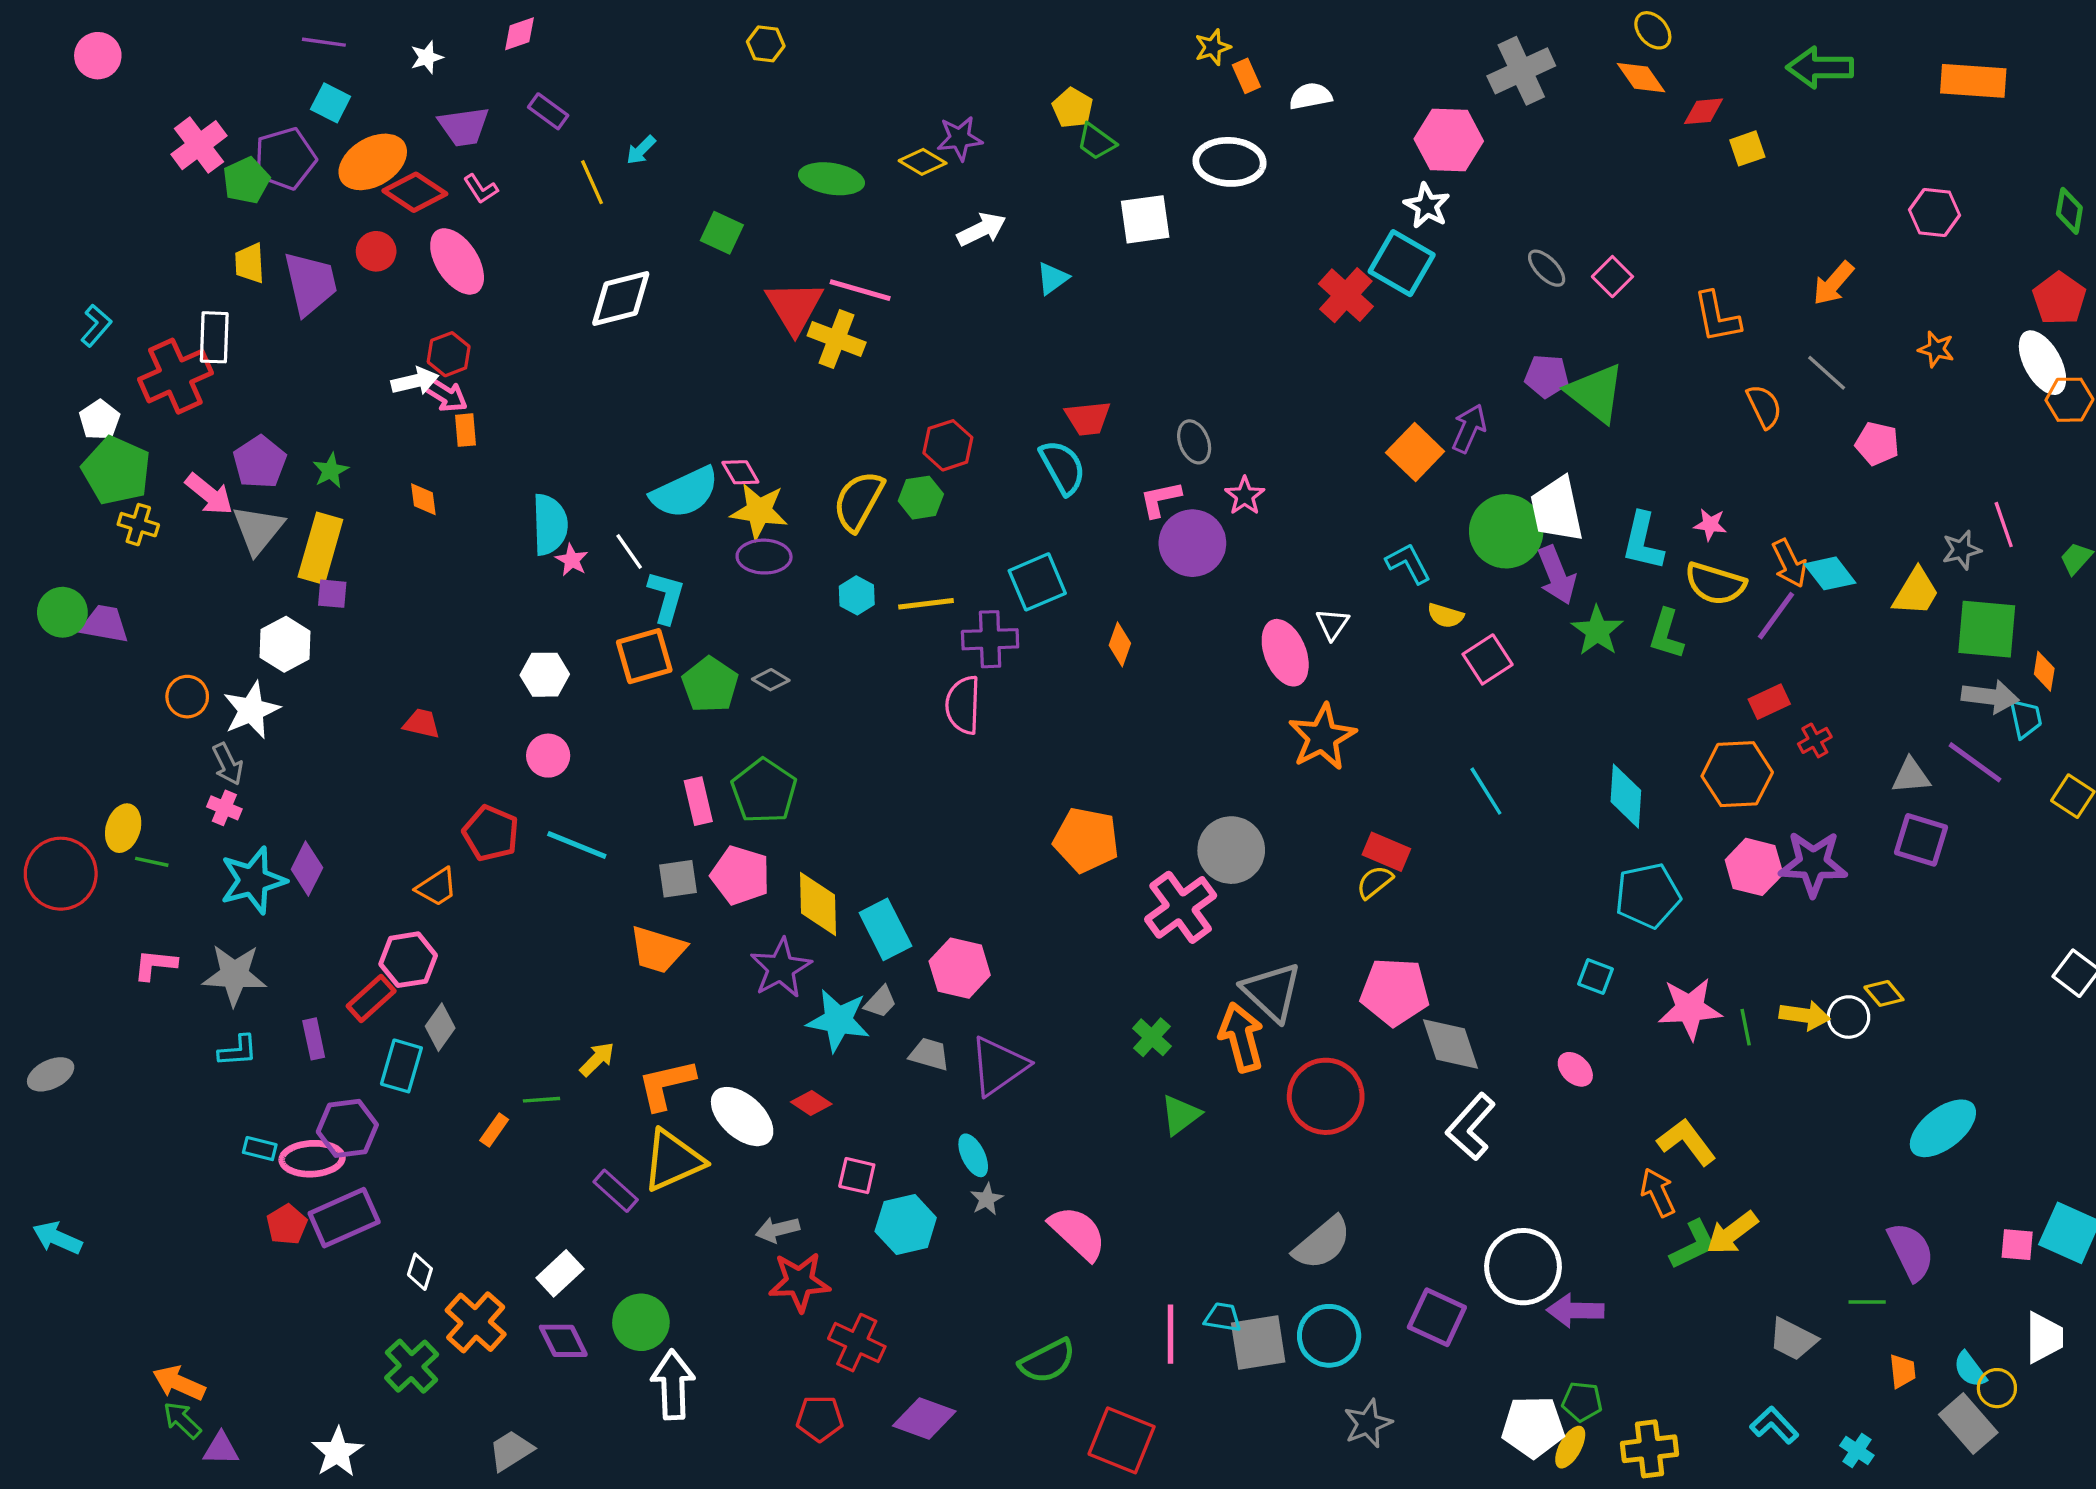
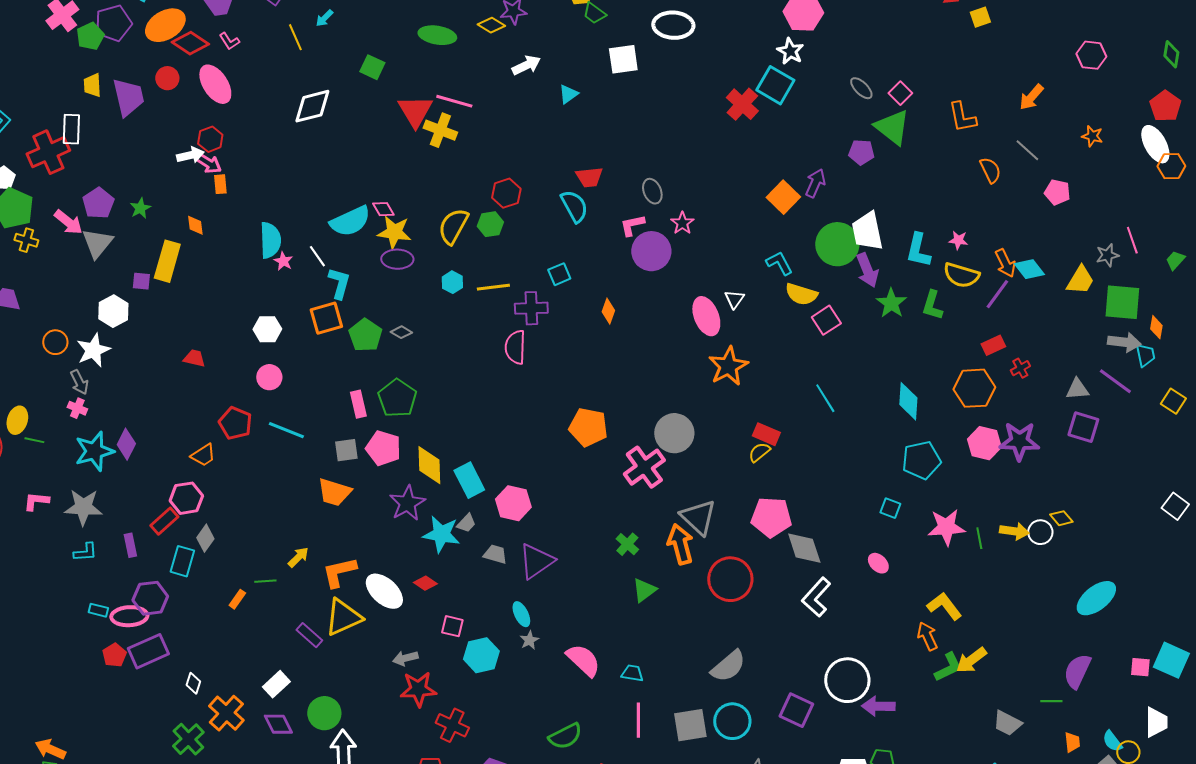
green triangle: (1596, 393) -> (892, 127), moved
yellow rectangle: (320, 548) -> (167, 261), moved
cyan square: (1037, 582) -> (559, 274), size x0.7
yellow semicircle: (1445, 616) -> (801, 294), size x1.5
purple semicircle: (1911, 1251) -> (1077, 671), turned -129
cyan trapezoid: (1223, 1317) -> (632, 673), moved

